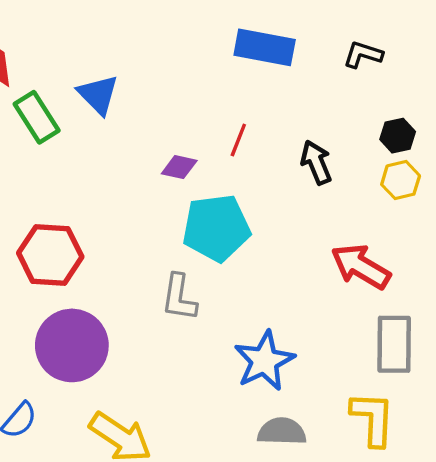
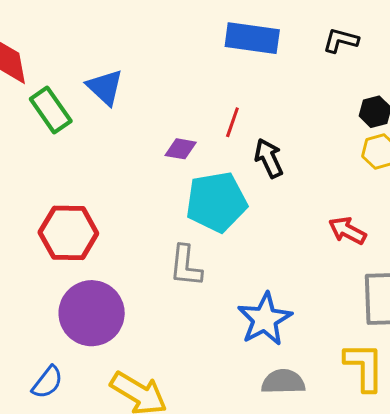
black arrow: (316, 162) -> (269, 158), moved
red arrow: (361, 266) -> (347, 231), size x0.7

